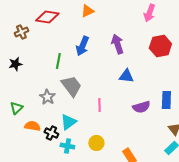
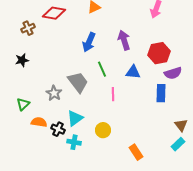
red hexagon: (160, 46) -> (159, 53), moved
green line: (58, 61) -> (102, 69), moved, turned -35
blue rectangle: (166, 100) -> (161, 93), moved
pink line: (99, 105) -> (113, 94), moved
purple semicircle: (141, 107) -> (173, 73), moved
yellow circle: (96, 143) -> (103, 130), moved

